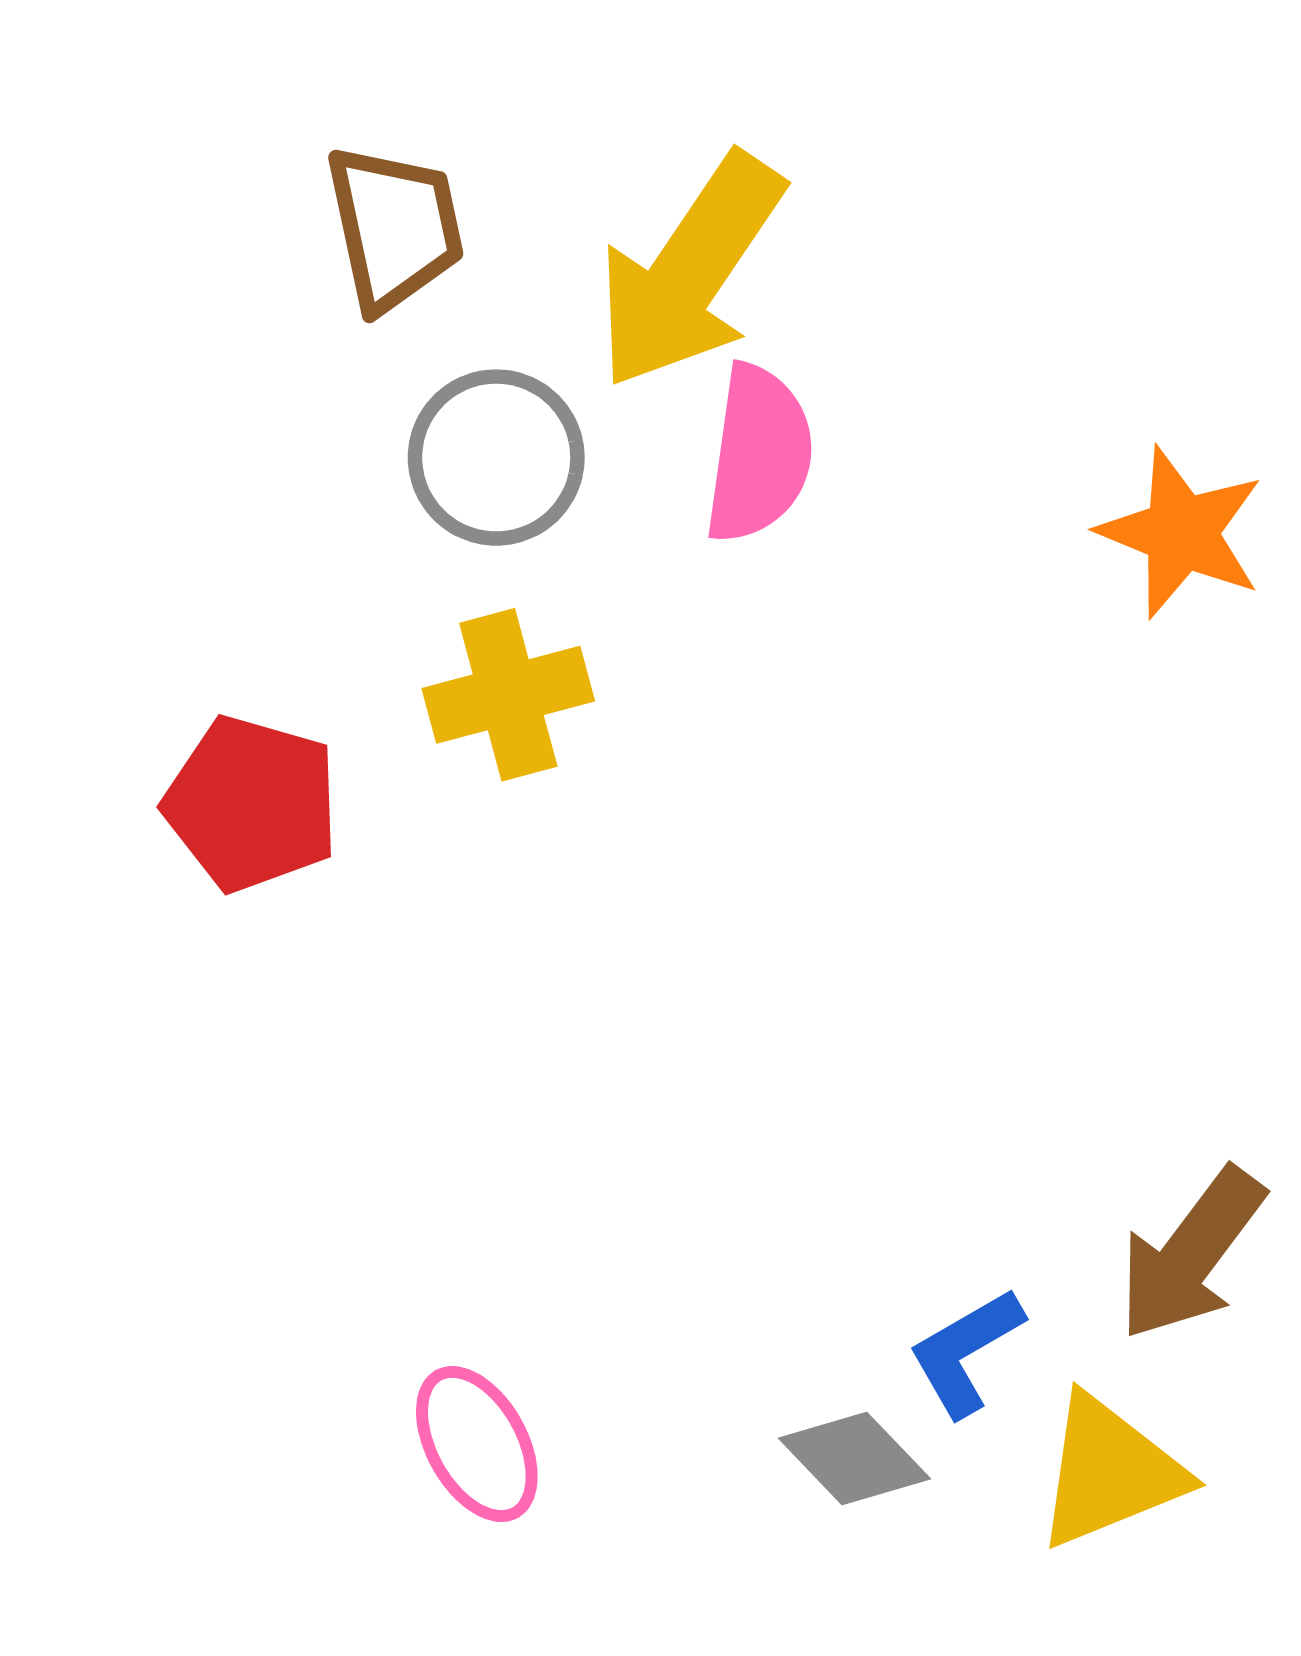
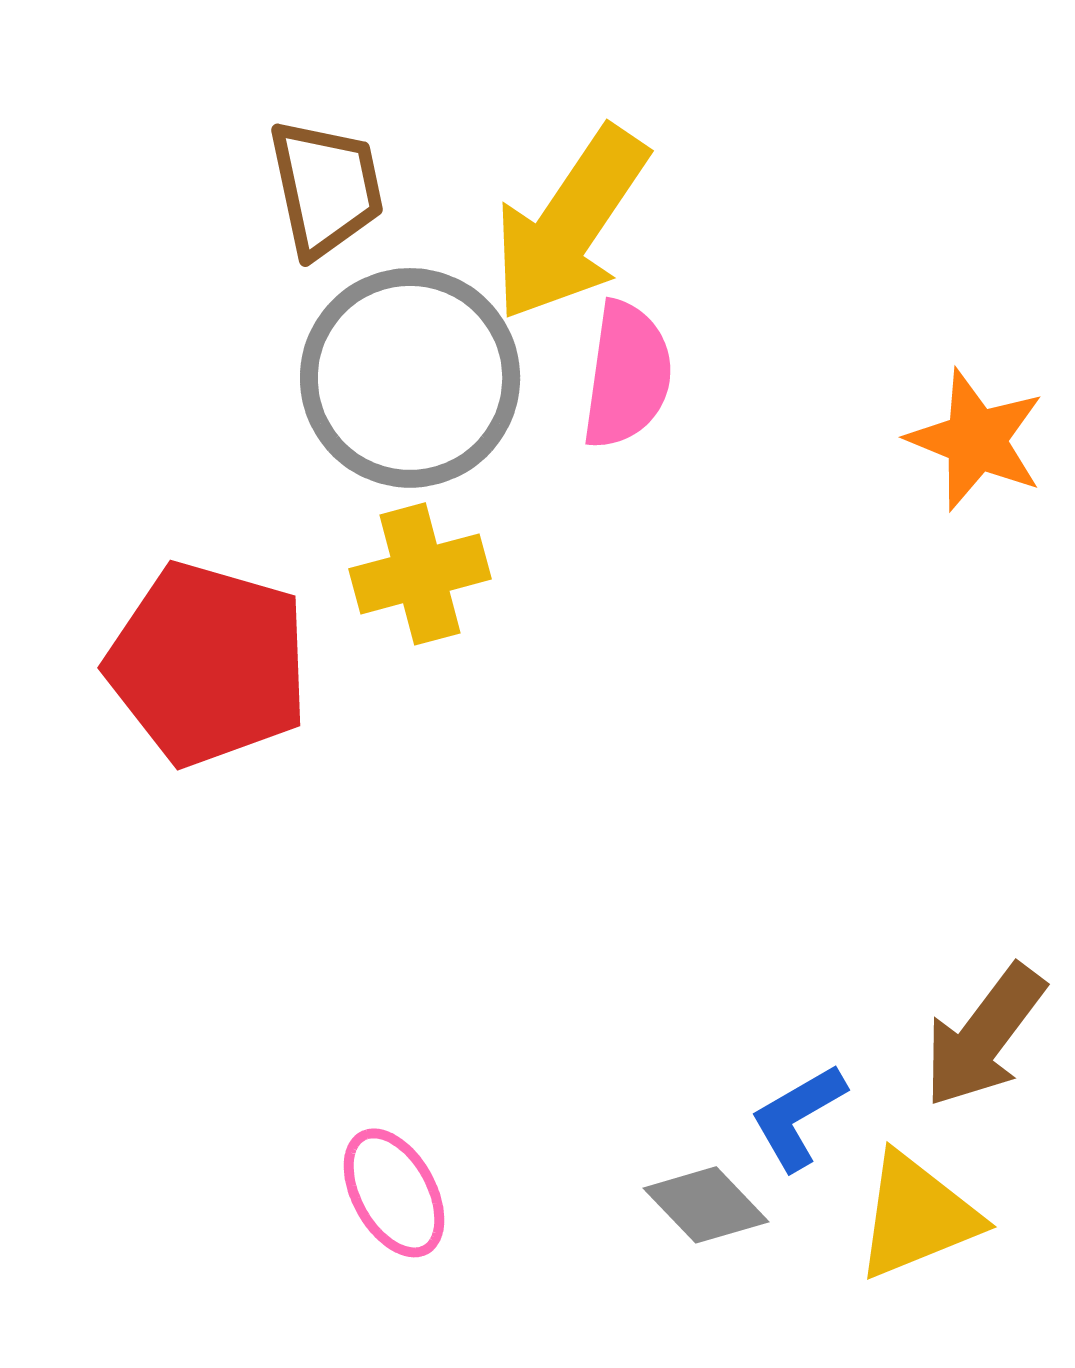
gray circle: (496, 458) -> (410, 378), size x1.5
red pentagon: (252, 804) -> (208, 664), size x1.4

